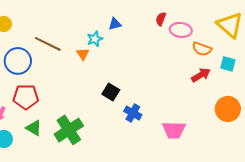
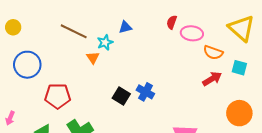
brown line: (48, 44) -> (74, 31), moved
red pentagon: (26, 97) -> (58, 96), moved
blue cross: (133, 113) -> (145, 92), moved

